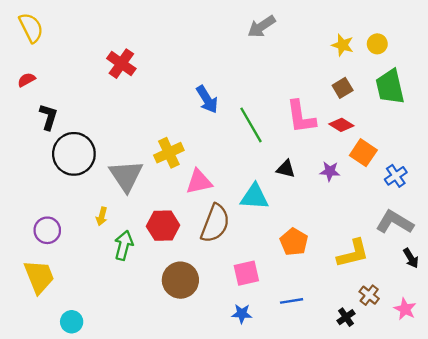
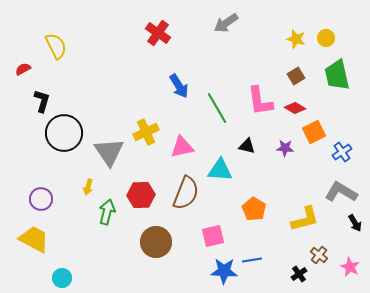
yellow semicircle: (31, 28) -> (56, 46), moved
red cross: (121, 64) -> (158, 33), moved
orange square: (363, 153) -> (314, 132), turned 30
pink triangle: (199, 182) -> (182, 147), moved
yellow trapezoid: (39, 277) -> (34, 239), turned -40
blue star: (242, 314) -> (224, 271), moved, size x1.5

